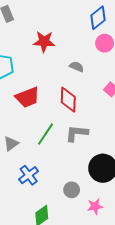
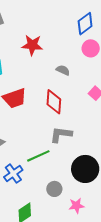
green line: (46, 134) -> (38, 156), moved, turned 30

